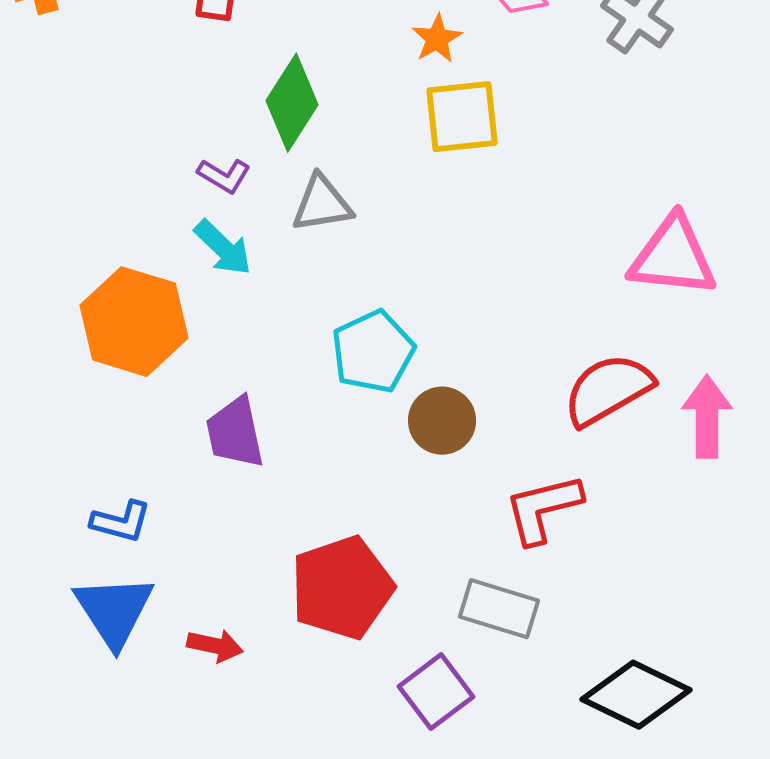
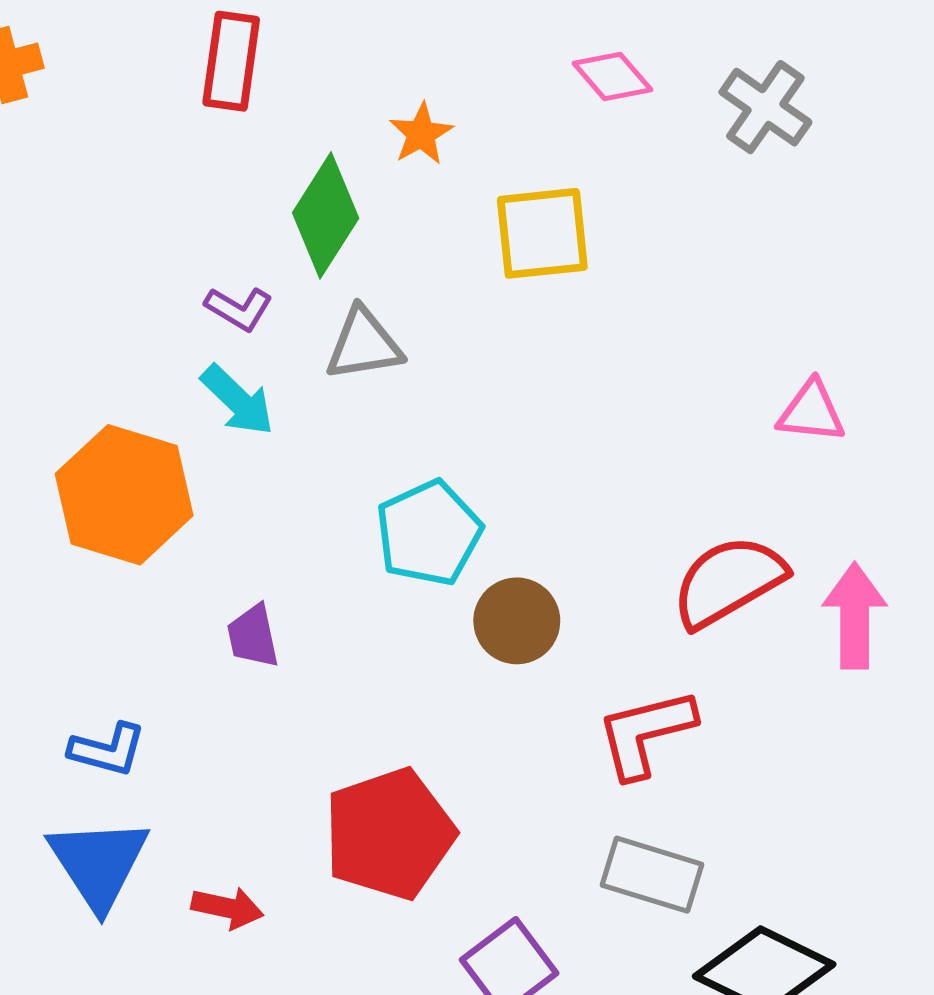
orange star: (437, 39) -> (421, 134), moved
pink triangle: (673, 257) -> (811, 412), size x0.6
purple trapezoid: (235, 433) -> (253, 636), size x0.7
gray rectangle: (499, 609) -> (652, 875), moved

